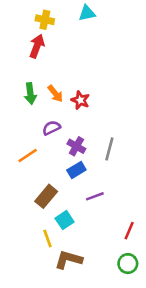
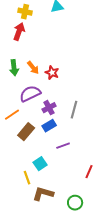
purple semicircle: (51, 128) -> (30, 94), size x1.5
purple cross: (76, 146) -> (49, 108), turned 32
brown rectangle: (46, 196) -> (26, 132), moved
green circle: (128, 264) -> (75, 203), moved

